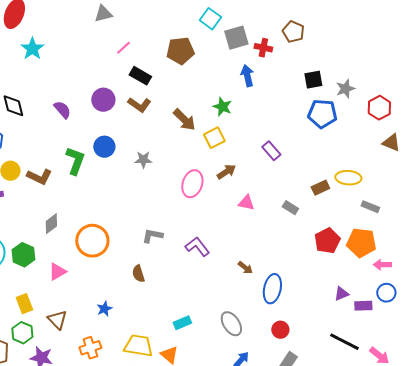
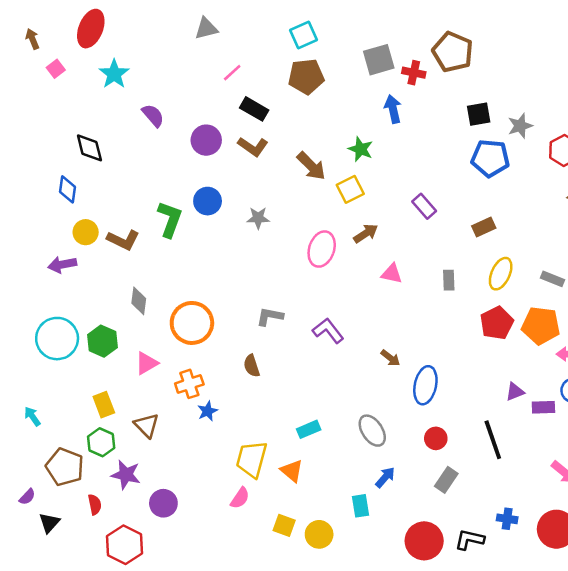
cyan square: (210, 19) -> (303, 35), moved, turned 30
brown pentagon: (293, 32) -> (453, 52), size x1.4
purple semicircle: (62, 110) -> (153, 115), moved
yellow ellipse: (348, 178) -> (501, 274), moved, turned -70
brown rectangle: (320, 188) -> (484, 227), moved
gray rectangle: (290, 208) -> (449, 280), turned 56
gray diamond: (51, 224) -> (139, 301), turned -45
black line: (344, 342) -> (493, 440), moved, turned 44
yellow trapezoid: (138, 346) -> (252, 459), turned -84
orange cross: (90, 348) -> (189, 384), moved

